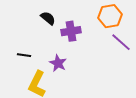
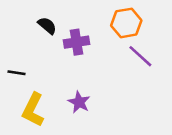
purple star: (58, 63) -> (79, 102), moved

